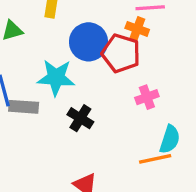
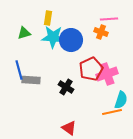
red pentagon: (121, 53) -> (91, 69), moved, turned 30
cyan star: (56, 78) -> (53, 37), moved
pink cross: (147, 97) -> (107, 74), size x1.5

